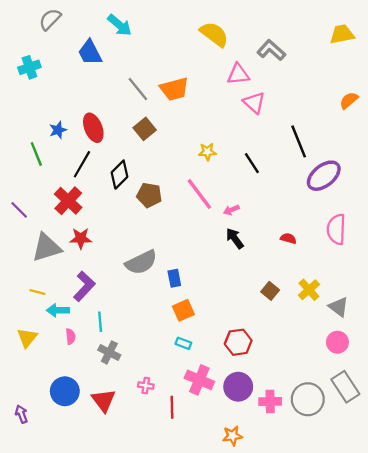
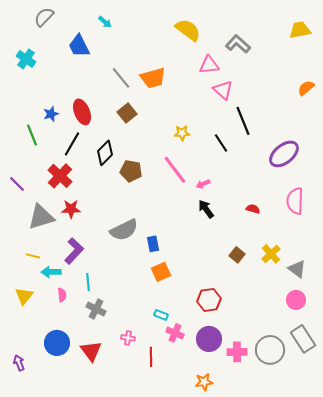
cyan arrow: (120, 25) -> (105, 22), size x0.6
cyan cross: (29, 67) -> (26, 59), turned -36
black line: (299, 141) -> (243, 121), moved
cyan rectangle: (183, 343) -> (161, 315), moved
pink cross: (199, 380) -> (175, 333), size x0.7

